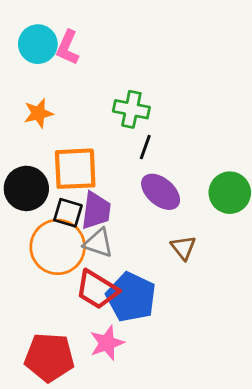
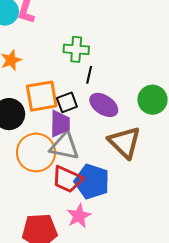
black square: (68, 213) -> (67, 102), moved, turned -30
gray triangle: (98, 243) -> (64, 146), size x1.4
brown triangle: (183, 248) -> (124, 142), size x1.8

